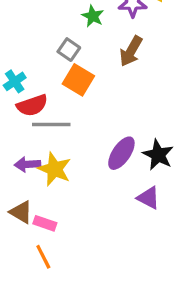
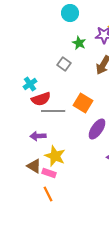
orange square: (78, 80) -> (83, 103), moved
yellow star: (55, 169) -> (55, 156), moved

